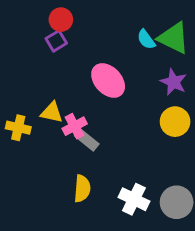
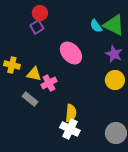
yellow cross: (18, 128) -> (12, 65), moved
gray rectangle: (87, 140) -> (30, 99), moved
yellow semicircle: (82, 189) -> (71, 113), moved
white cross: (134, 199) -> (70, 129), moved

